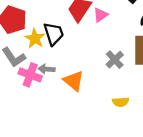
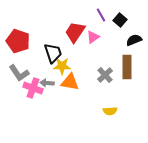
yellow star: (35, 38) -> (62, 66), moved, turned -30
orange triangle: (74, 81) -> (70, 82), moved, turned -30

